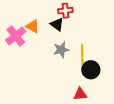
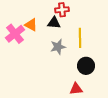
black triangle: (57, 24) -> (54, 23), turned -32
yellow line: (82, 55) -> (80, 38), moved

